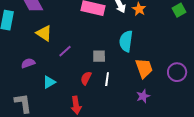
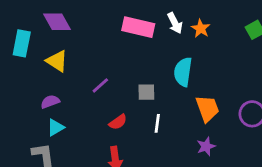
yellow triangle: (44, 33) -> (57, 61), moved
red semicircle: (86, 78) -> (118, 122), moved, turned -152
cyan triangle: (49, 82) -> (56, 127), moved

